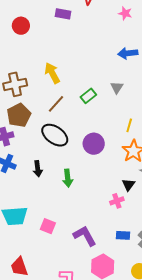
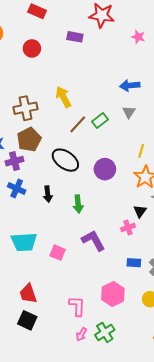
blue arrow: (128, 53) -> (130, 85), moved
brown line: (56, 104) -> (78, 124), moved
purple L-shape: (85, 236) -> (93, 240), moved

